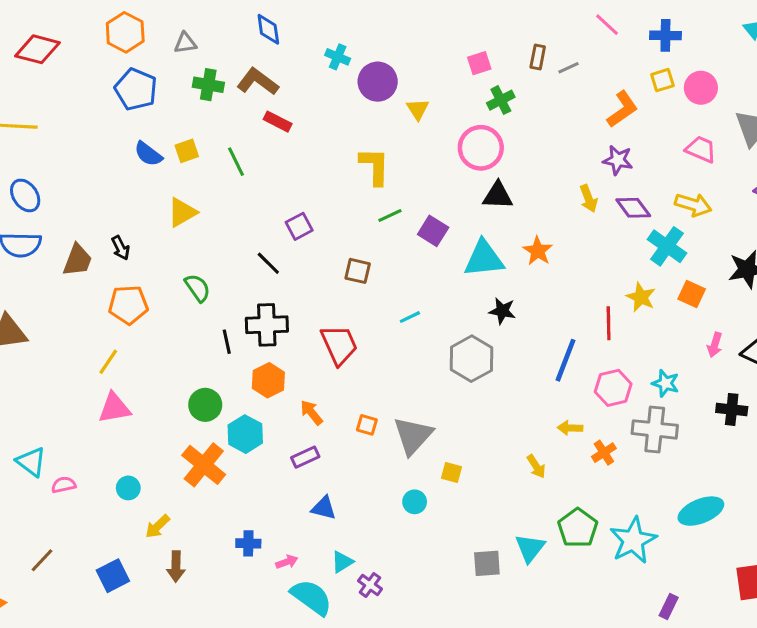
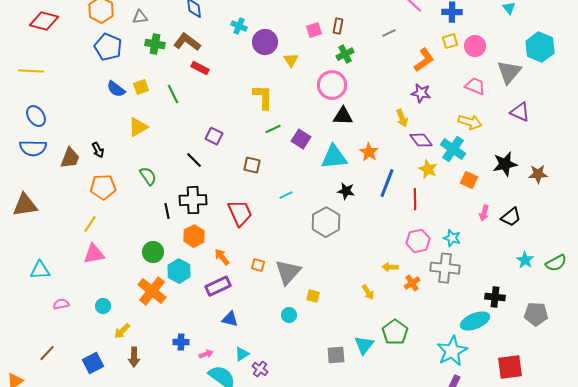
brown rectangle: (538, 57) -> (338, 26), moved
pink square: (479, 63) -> (314, 30), moved
purple diamond: (633, 208) -> (421, 140), moved
purple square: (299, 226) -> (214, 136), turned -36
yellow star: (641, 297) -> (428, 169), moved
blue line: (565, 360) -> (387, 183), moved
black cross: (732, 409) -> (495, 297), moved
purple rectangle: (305, 457) -> (218, 286), size x1.4
cyan triangle: (31, 462) -> (40, 270), moved, turned -40
cyan star: (633, 540) -> (452, 351), moved

